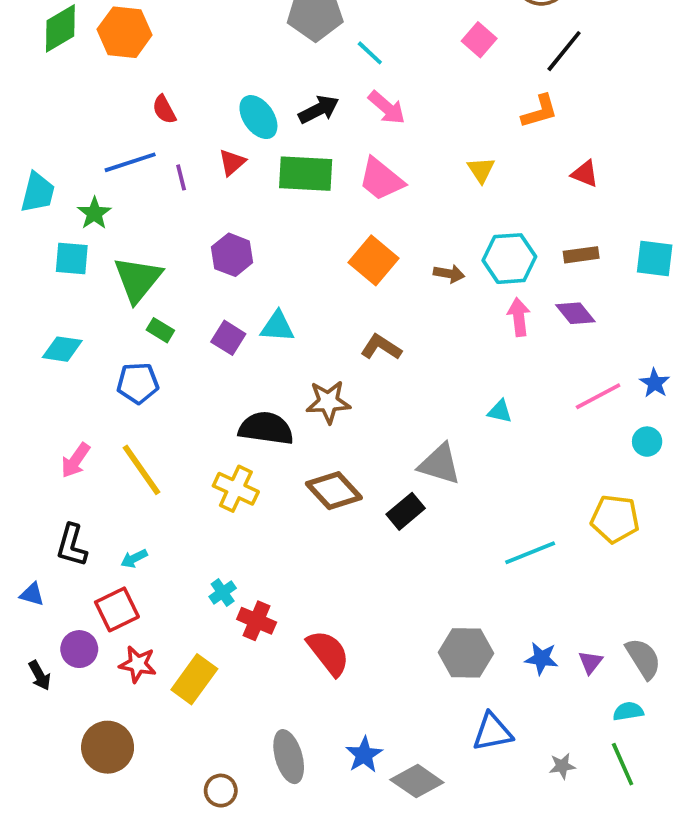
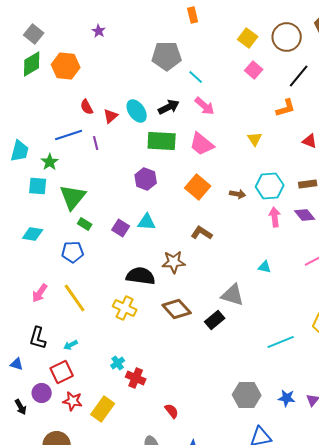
red triangle: (232, 162) -> (111, 116), moved
purple hexagon: (232, 255) -> (146, 179), moved
red semicircle: (328, 653) -> (172, 411), moved, size x0.6

